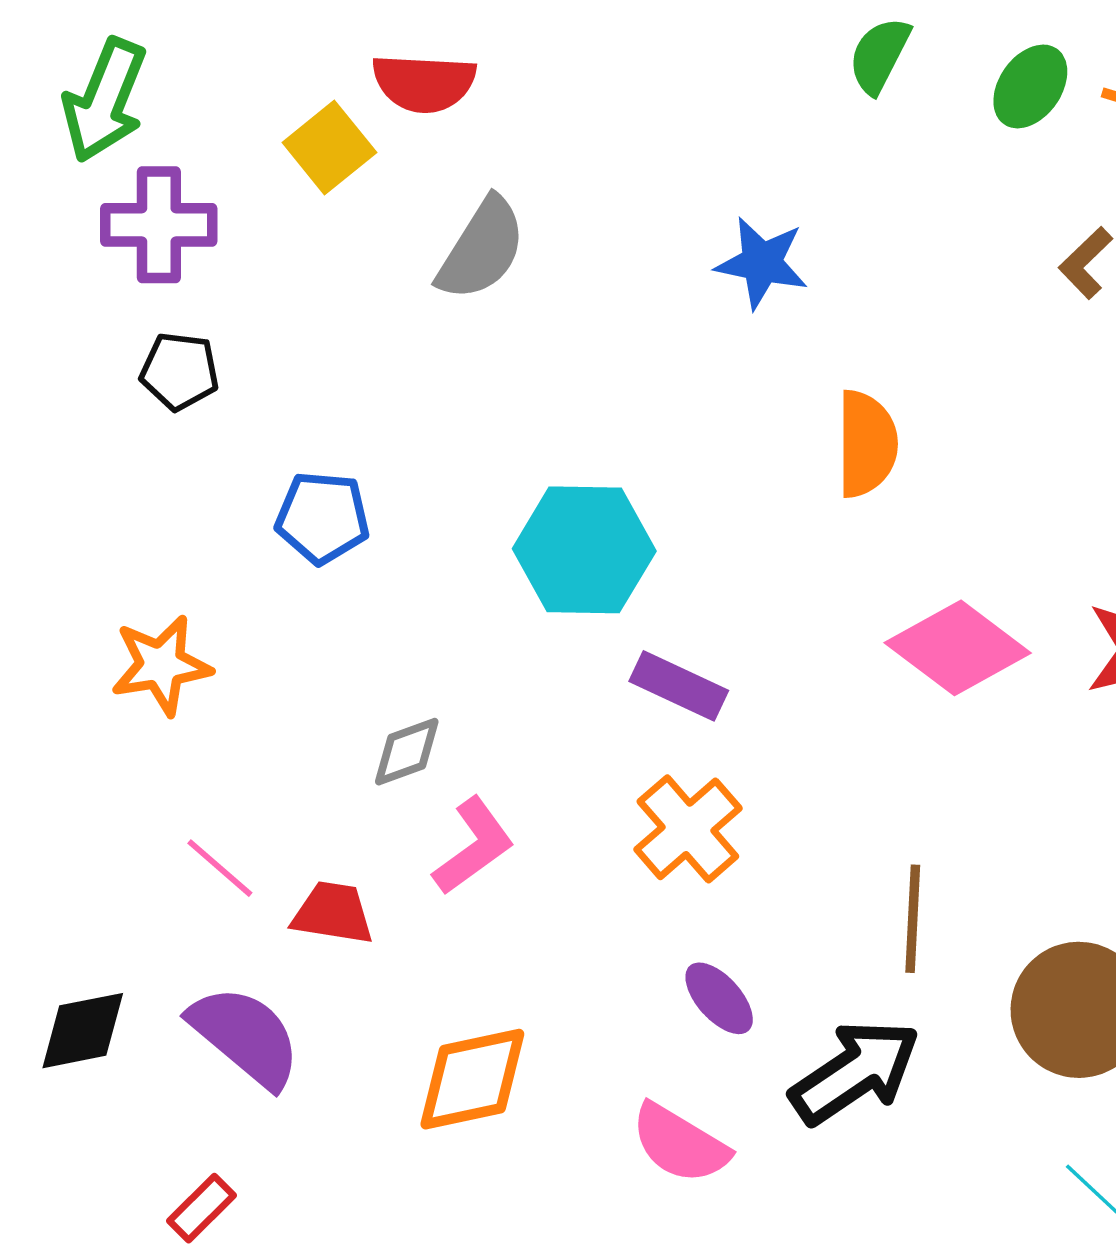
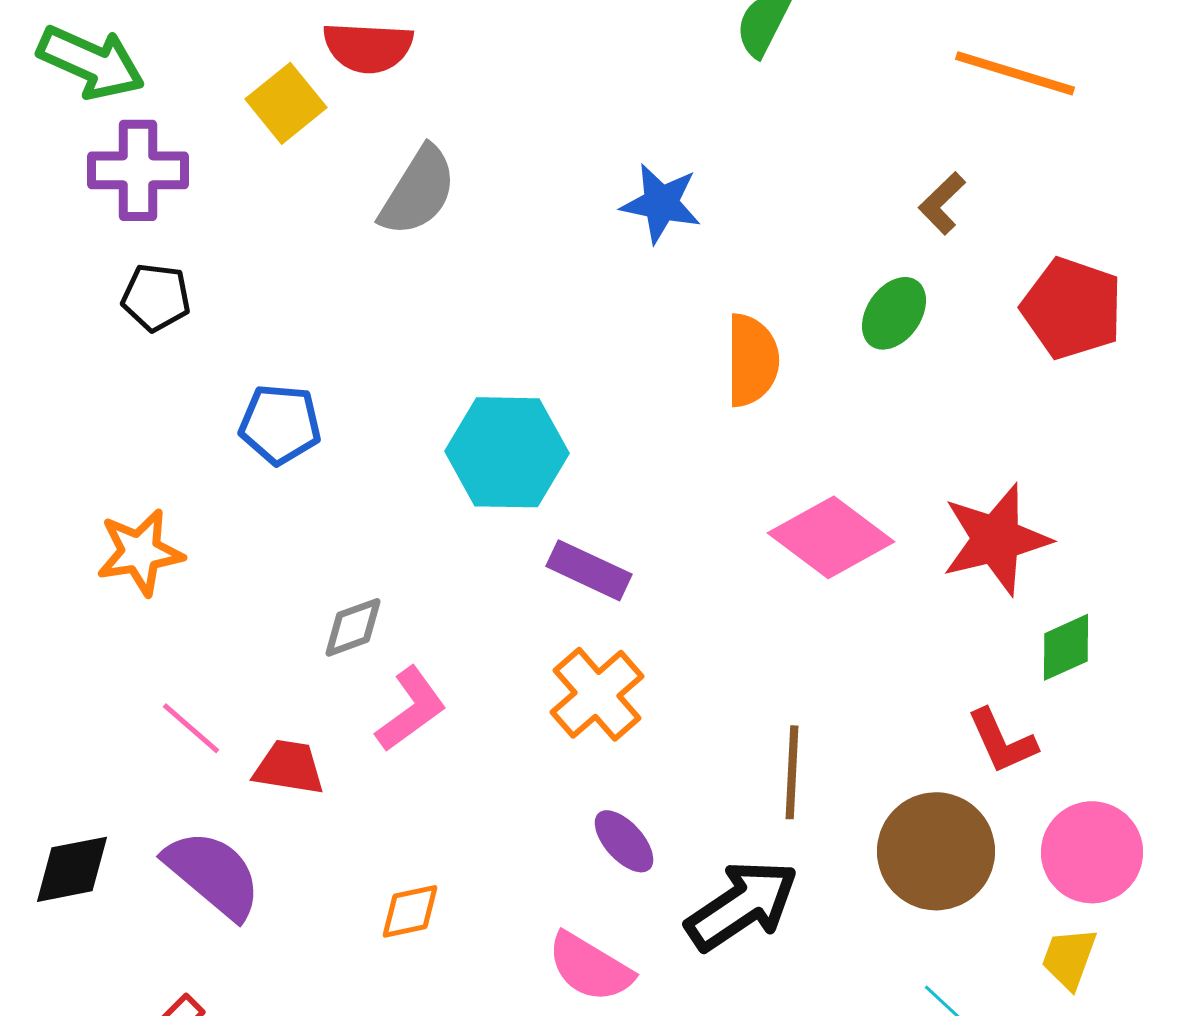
green ellipse: (1030, 86) -> (894, 313), moved
green arrow: (105, 100) -> (91, 62), turned -88
orange diamond: (472, 1079) -> (410, 911), size x0.6

